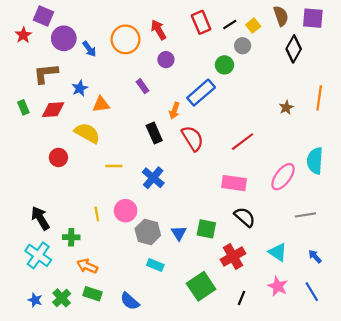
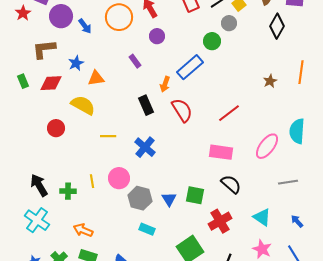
green cross: (71, 237) -> (68, 191), moved

